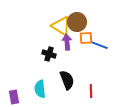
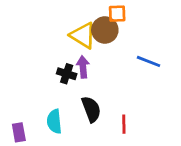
orange square: (86, 38) -> (117, 14), moved
purple arrow: (67, 42) -> (83, 67), moved
blue line: (99, 45) -> (149, 61), moved

